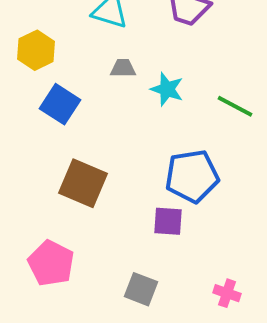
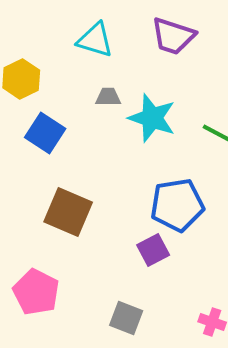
cyan star: (167, 89) -> (152, 118), size x1.4
purple square: (168, 221) -> (153, 250), turned -32

